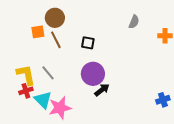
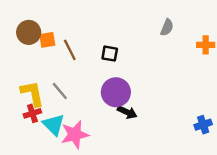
brown circle: (55, 18) -> (29, 32), moved
black arrow: (102, 90) -> (127, 112), turned 63

